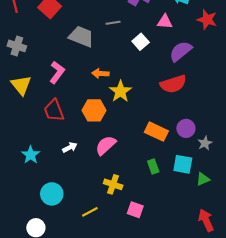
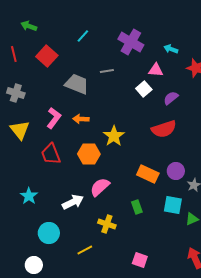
white square: (141, 42) -> (144, 89), moved
purple semicircle: (181, 51) -> (171, 98), size x0.7
orange arrow: (100, 73) -> (81, 119), moved
white arrow: (70, 147) -> (73, 202), moved, size x1.5
green rectangle: (153, 166) -> (137, 207), moved
pink square: (135, 210) -> (140, 260), moved

